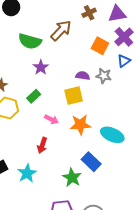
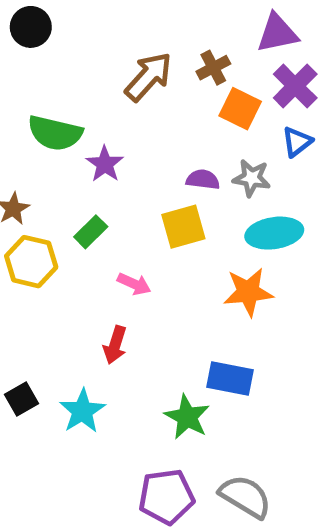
brown cross: (89, 13) -> (213, 68), moved
green semicircle: (30, 41) -> (55, 133), moved
orange star: (80, 125) -> (248, 292), moved
cyan ellipse: (112, 135) -> (274, 233), moved, turned -30
blue rectangle: (91, 162) -> (230, 378), turned -30

